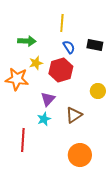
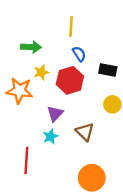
black rectangle: (95, 45) -> (108, 70), moved
brown triangle: (74, 115) -> (85, 132), turned -42

